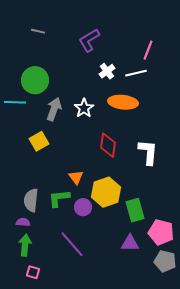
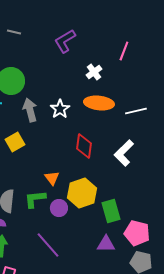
white cross: (107, 71) -> (94, 72), moved
white line: (136, 73) -> (136, 111), moved
gray arrow: (54, 109) -> (30, 110), turned -35
white L-shape: (148, 152) -> (124, 153), turned -140

